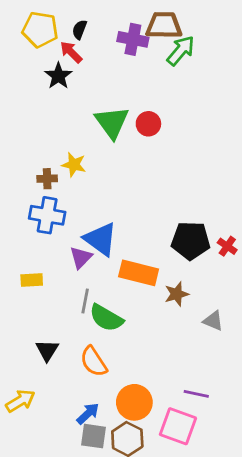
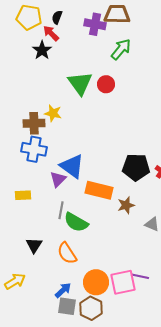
green arrow: (181, 51) -> (121, 49), moved
brown cross: (47, 179) -> (34, 123), size x1.5
pink square: (178, 426) -> (123, 282), moved, turned -32

